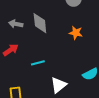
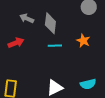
cyan line: (38, 63) -> (55, 46), moved

